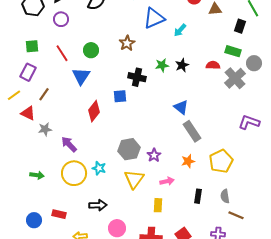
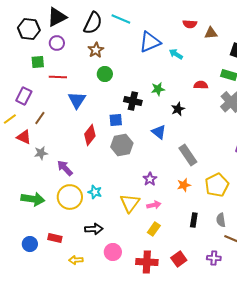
cyan arrow: (180, 30) -> (176, 54), turned 80
brown star: (127, 43) -> (96, 50), moved
green square: (32, 46) -> (38, 62), moved
green circle: (91, 50) -> (105, 74), moved
red line: (62, 53) -> (58, 77), turned -54
black star: (182, 65) -> (178, 109), moved
red semicircle: (213, 65) -> (201, 85), moved
blue triangle: (181, 107) -> (159, 132), moved
gray hexagon: (129, 149) -> (122, 145), moved
green arrow: (37, 175) -> (33, 199), size x1.6
pink arrow: (167, 181) -> (154, 205), moved
yellow rectangle: (158, 205) -> (154, 229), turned 32

